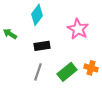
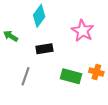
gray line: (38, 72) -> (25, 76), moved
green rectangle: (67, 72) -> (71, 76), turned 54

